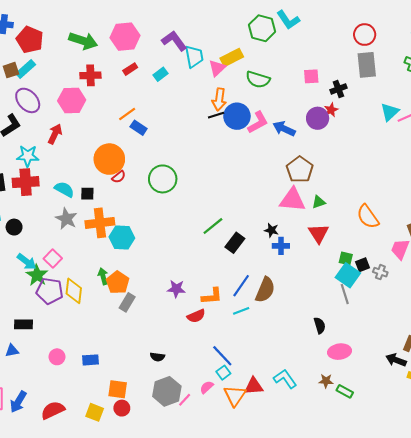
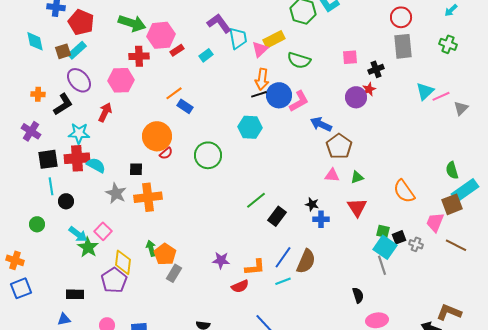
pink hexagon: (125, 37) -> (161, 35), moved
blue arrow: (284, 129) -> (321, 124), moved
cyan semicircle: (64, 189) -> (96, 165), moved
pink triangle: (292, 200) -> (332, 175), size x0.6
cyan hexagon: (122, 238) -> (250, 127), moved
purple pentagon: (50, 291) -> (114, 280), moved, turned 30

